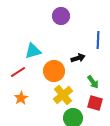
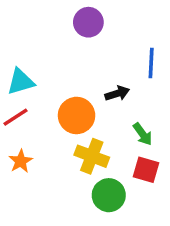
cyan triangle: (33, 51) -> (21, 82), moved
yellow cross: (63, 95) -> (92, 156), turned -30

